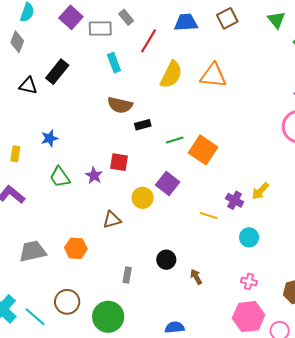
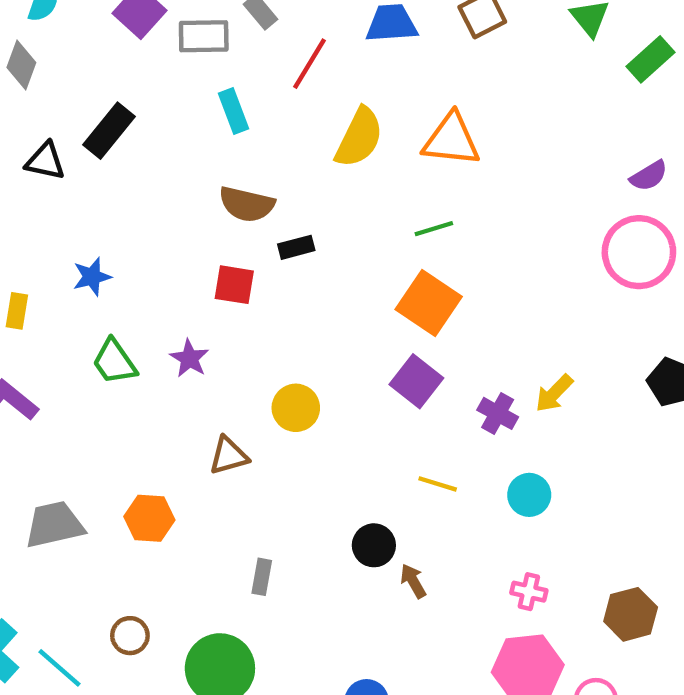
green line: (175, 140) -> (434, 229), moved
red square: (119, 162) -> (234, 285), moved
purple square: (168, 184) -> (416, 381), moved
yellow line: (208, 215) -> (438, 484), moved
black circle: (166, 260) -> (374, 545), moved
brown circle: (67, 302) -> (130, 636), size x0.7

